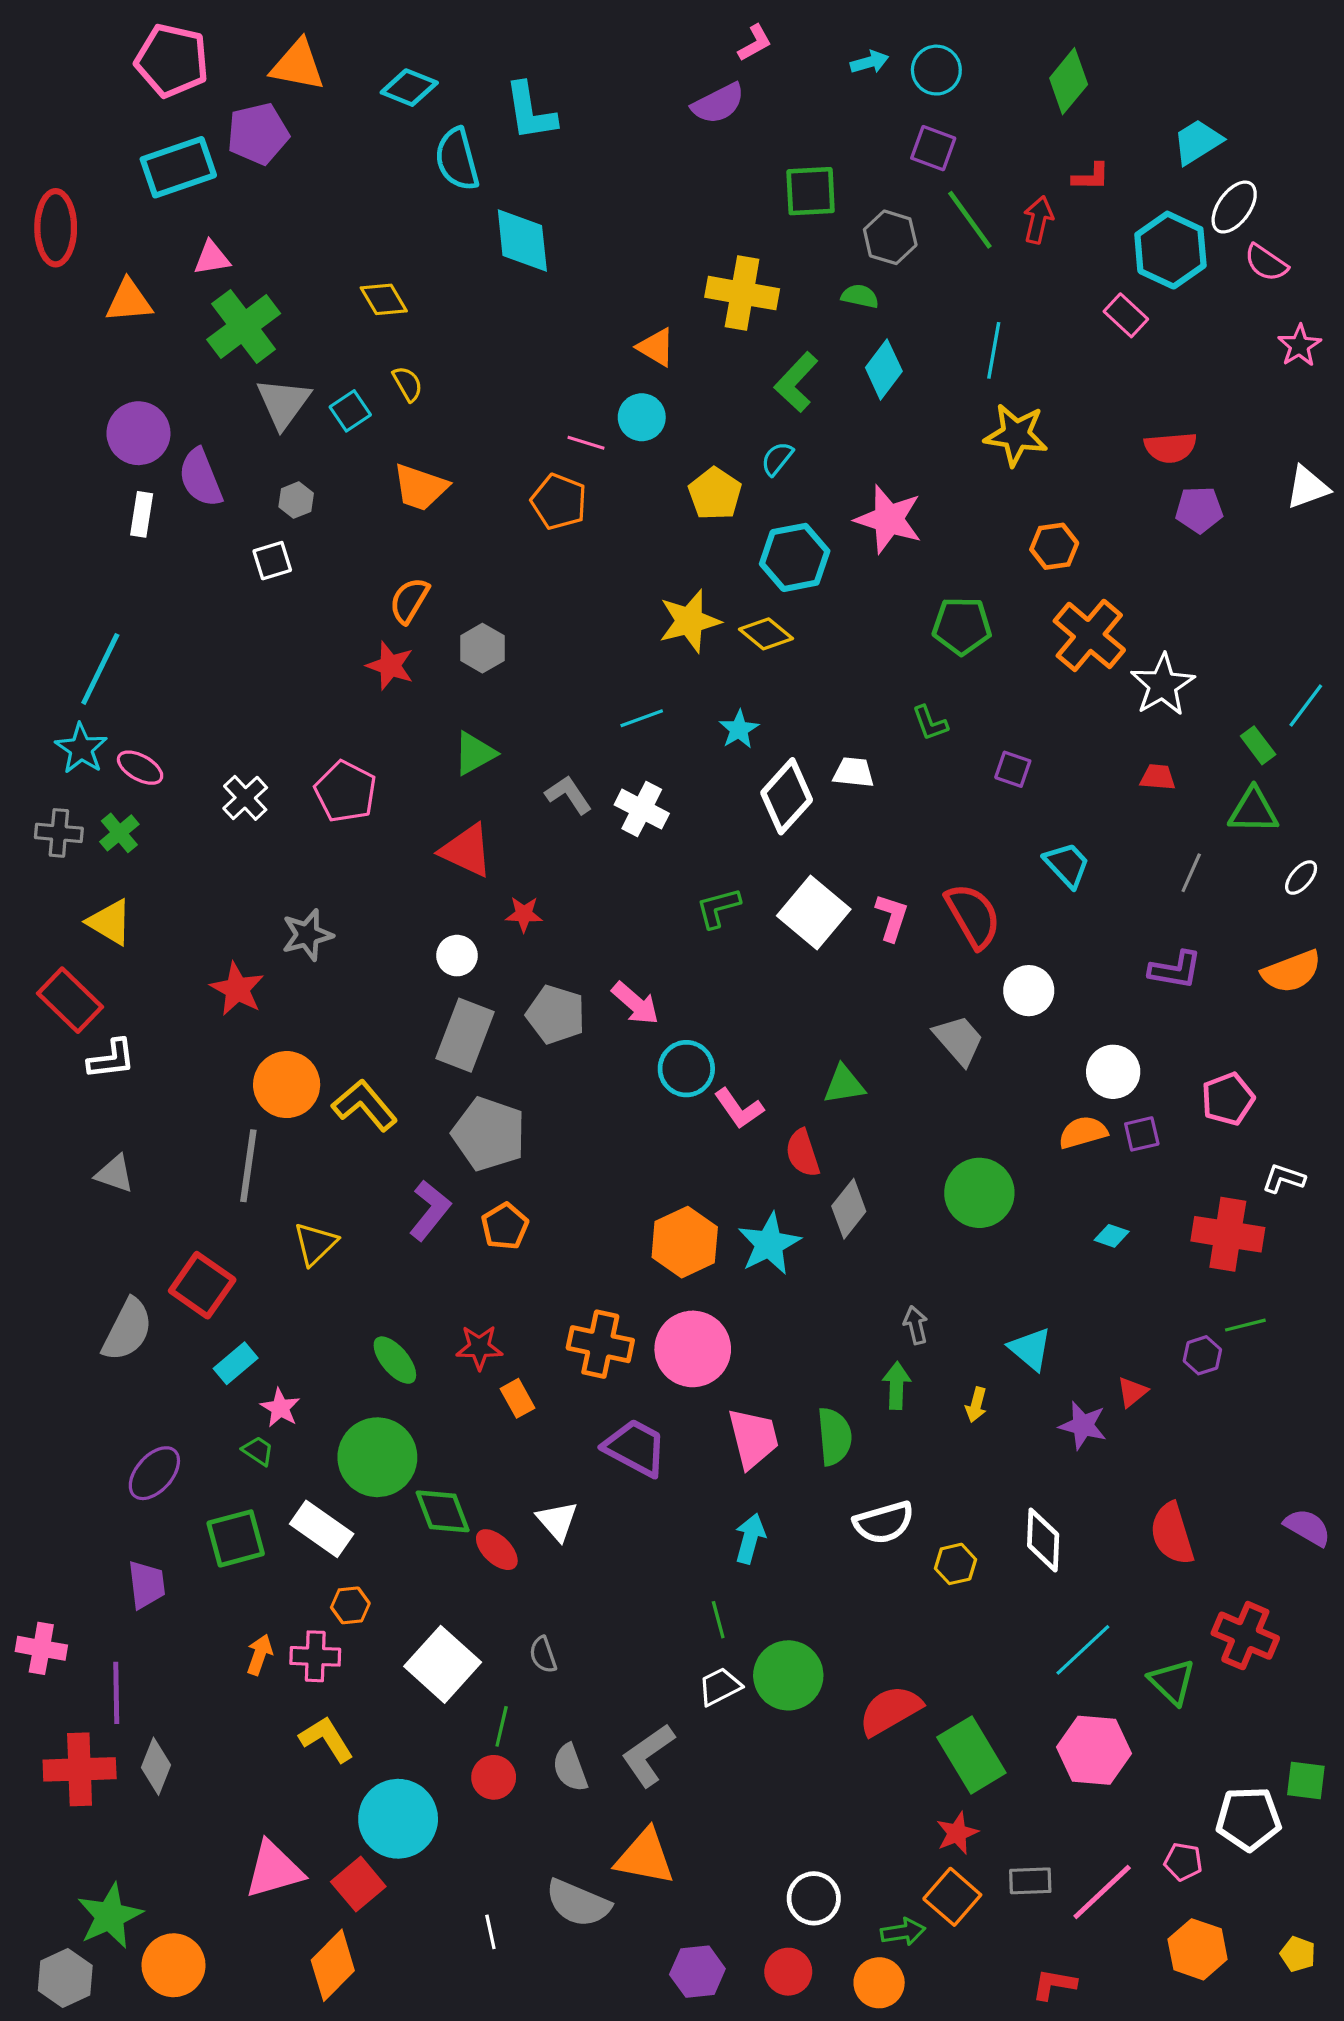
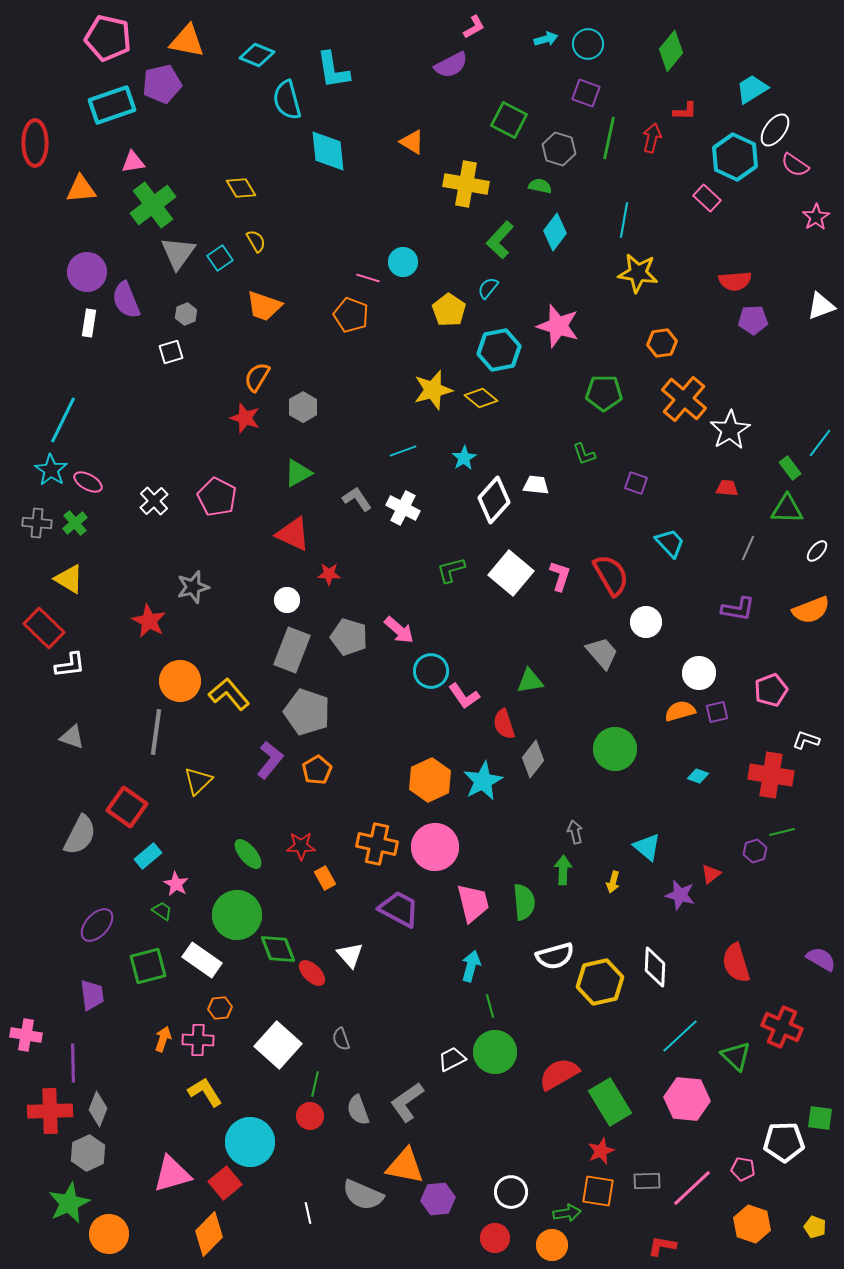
green square: (811, 191) -> (509, 120), turned 30
green line: (970, 220) -> (609, 138), turned 48
orange triangle: (656, 347) -> (412, 142), moved
yellow hexagon: (955, 1564) -> (600, 982), size x1.8
green line: (718, 1620) -> (490, 1006), moved
orange square: (952, 1897) -> (598, 1191), turned -32
purple hexagon: (697, 1972) -> (438, 1199), moved
gray hexagon: (65, 1978) -> (88, 1153), moved

